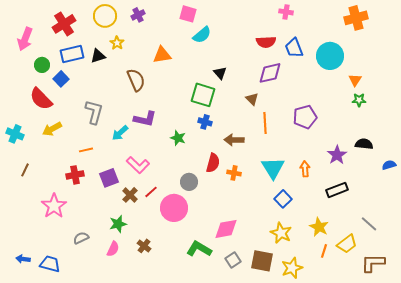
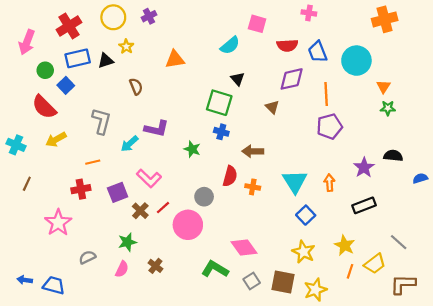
pink square: (188, 14) -> (257, 24), moved
cyan semicircle: (202, 35) -> (230, 45), moved
brown semicircle: (136, 80) -> (136, 86), moved, size x0.7
orange line: (265, 123) -> (326, 94), moved
pink diamond: (226, 229) -> (244, 248), turned 65

